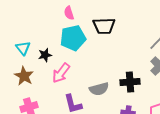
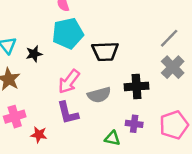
black trapezoid: (104, 26) -> (105, 51), moved
pink arrow: (61, 73) -> (69, 82), moved

